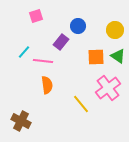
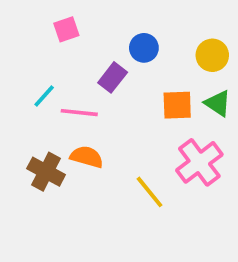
orange semicircle: (47, 85) -> (87, 157), turned -66
brown cross: (21, 121) -> (46, 172), moved

